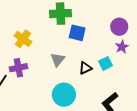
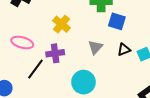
black triangle: (85, 68) -> (124, 49), moved
cyan circle: (64, 95) -> (83, 82), moved

